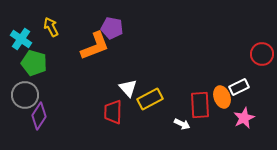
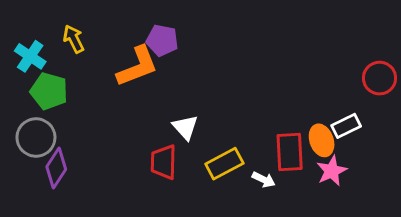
yellow rectangle: (150, 99) -> (224, 164), moved
pink star: (244, 118) -> (332, 171), moved

